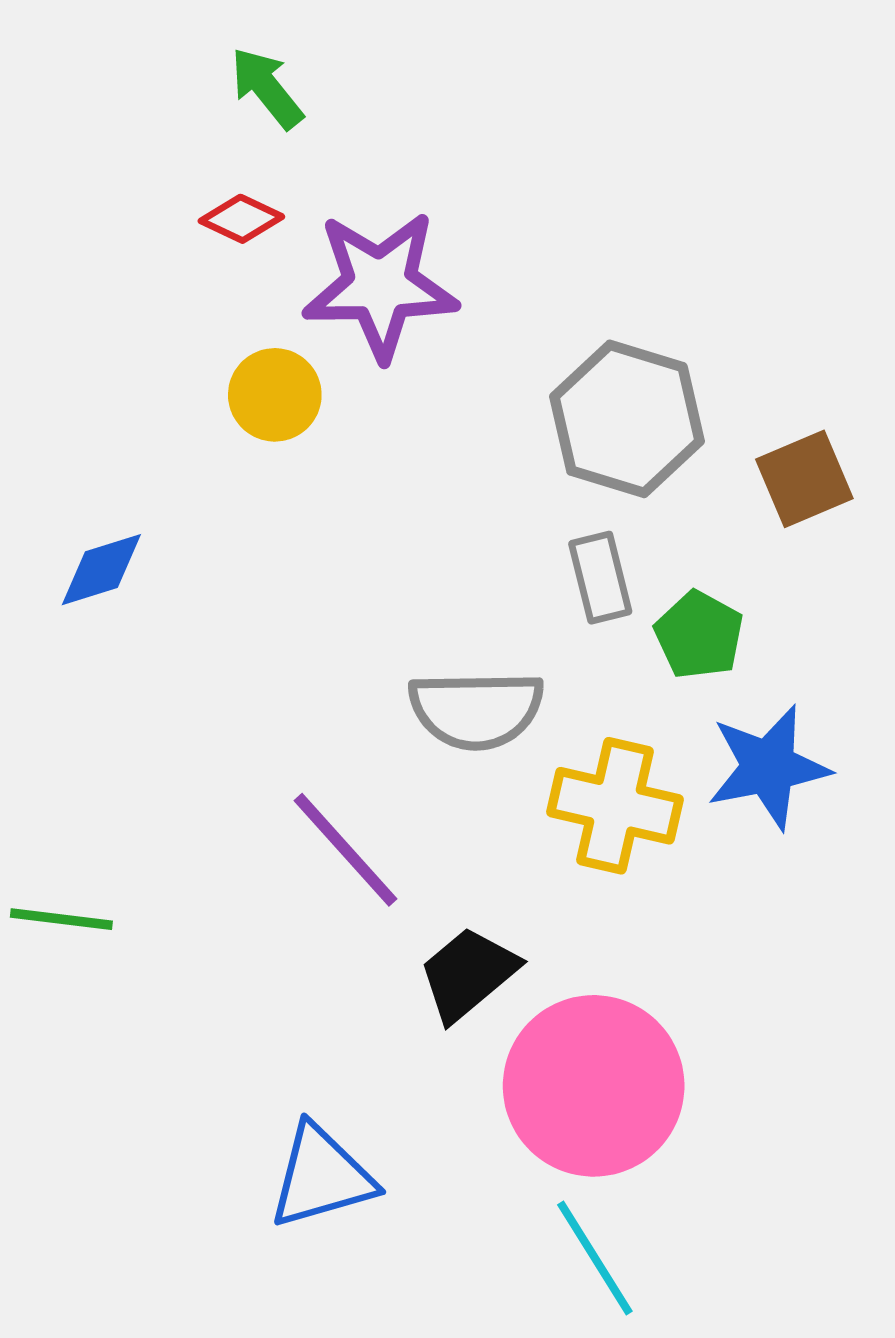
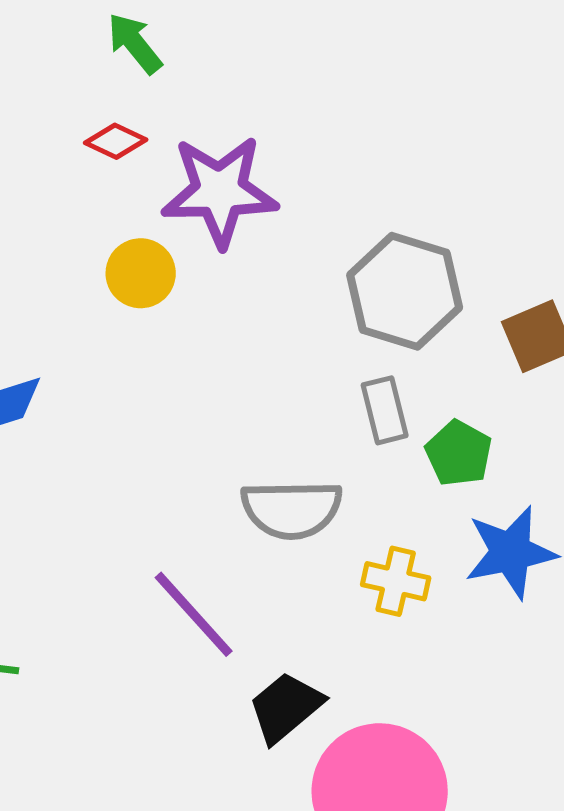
yellow cross: (615, 806) -> (396, 581), size x0.7

